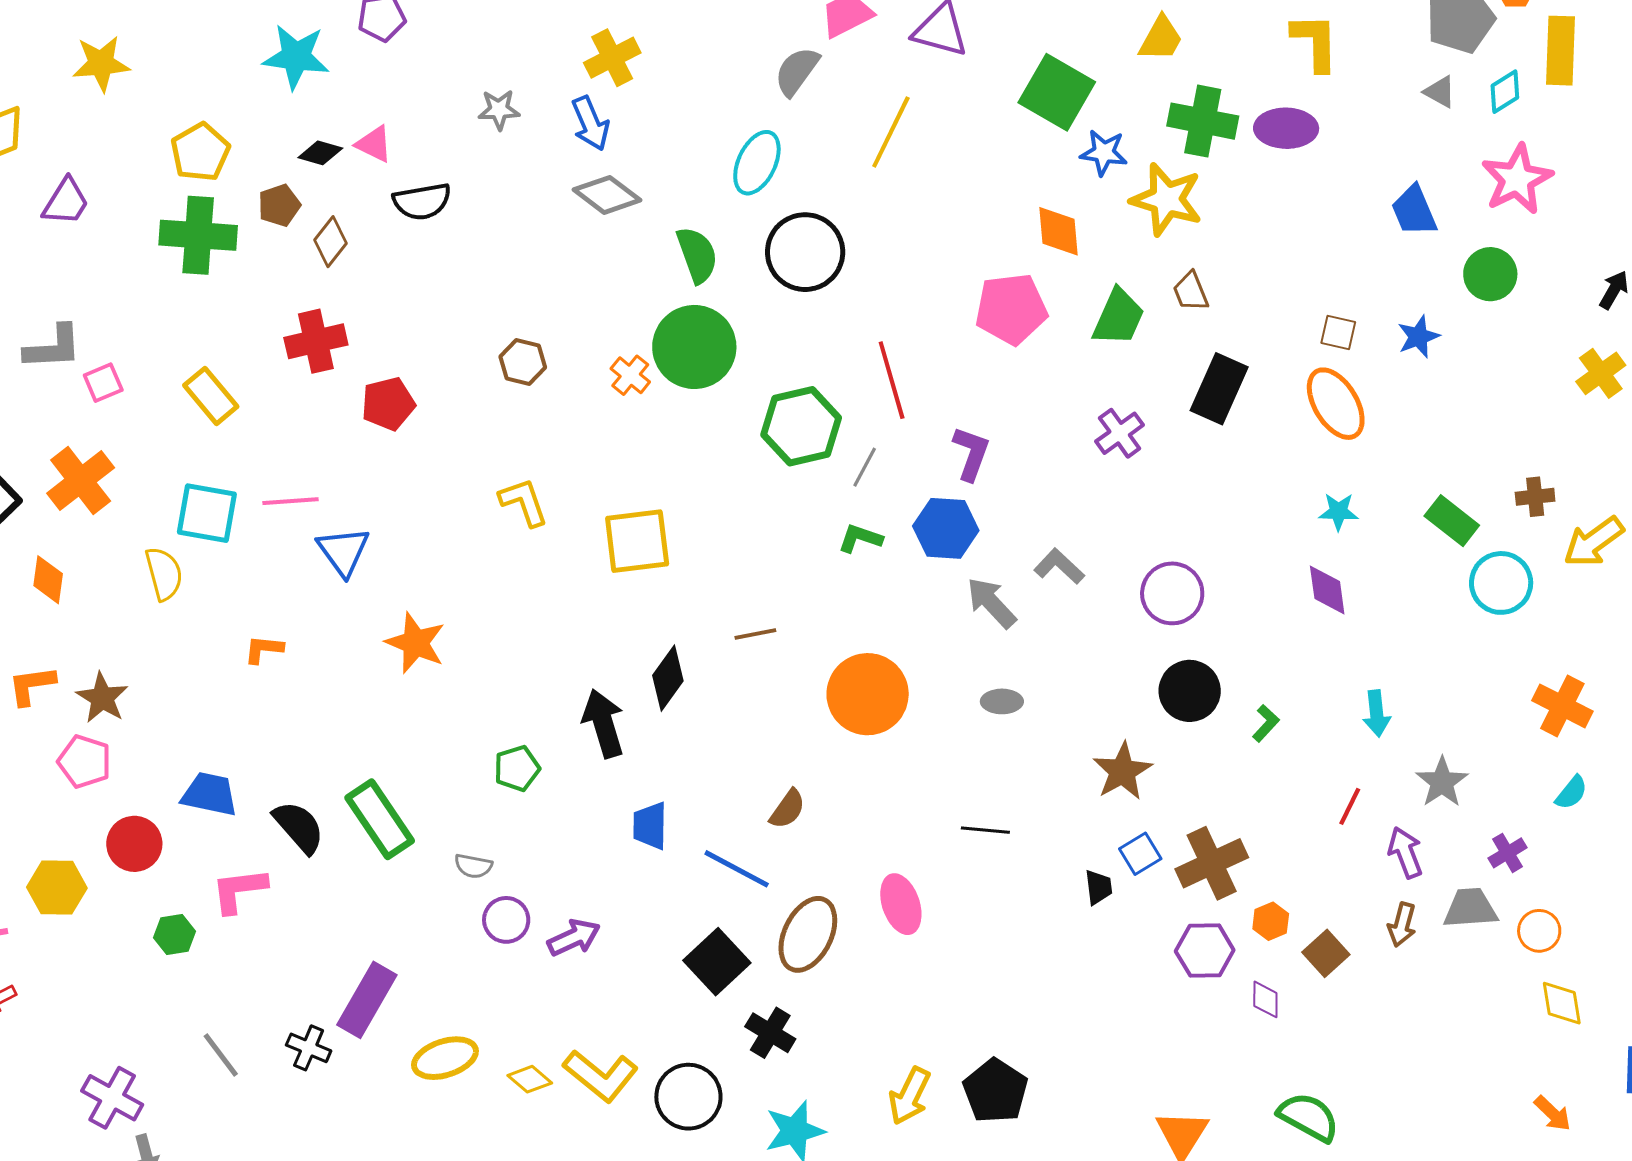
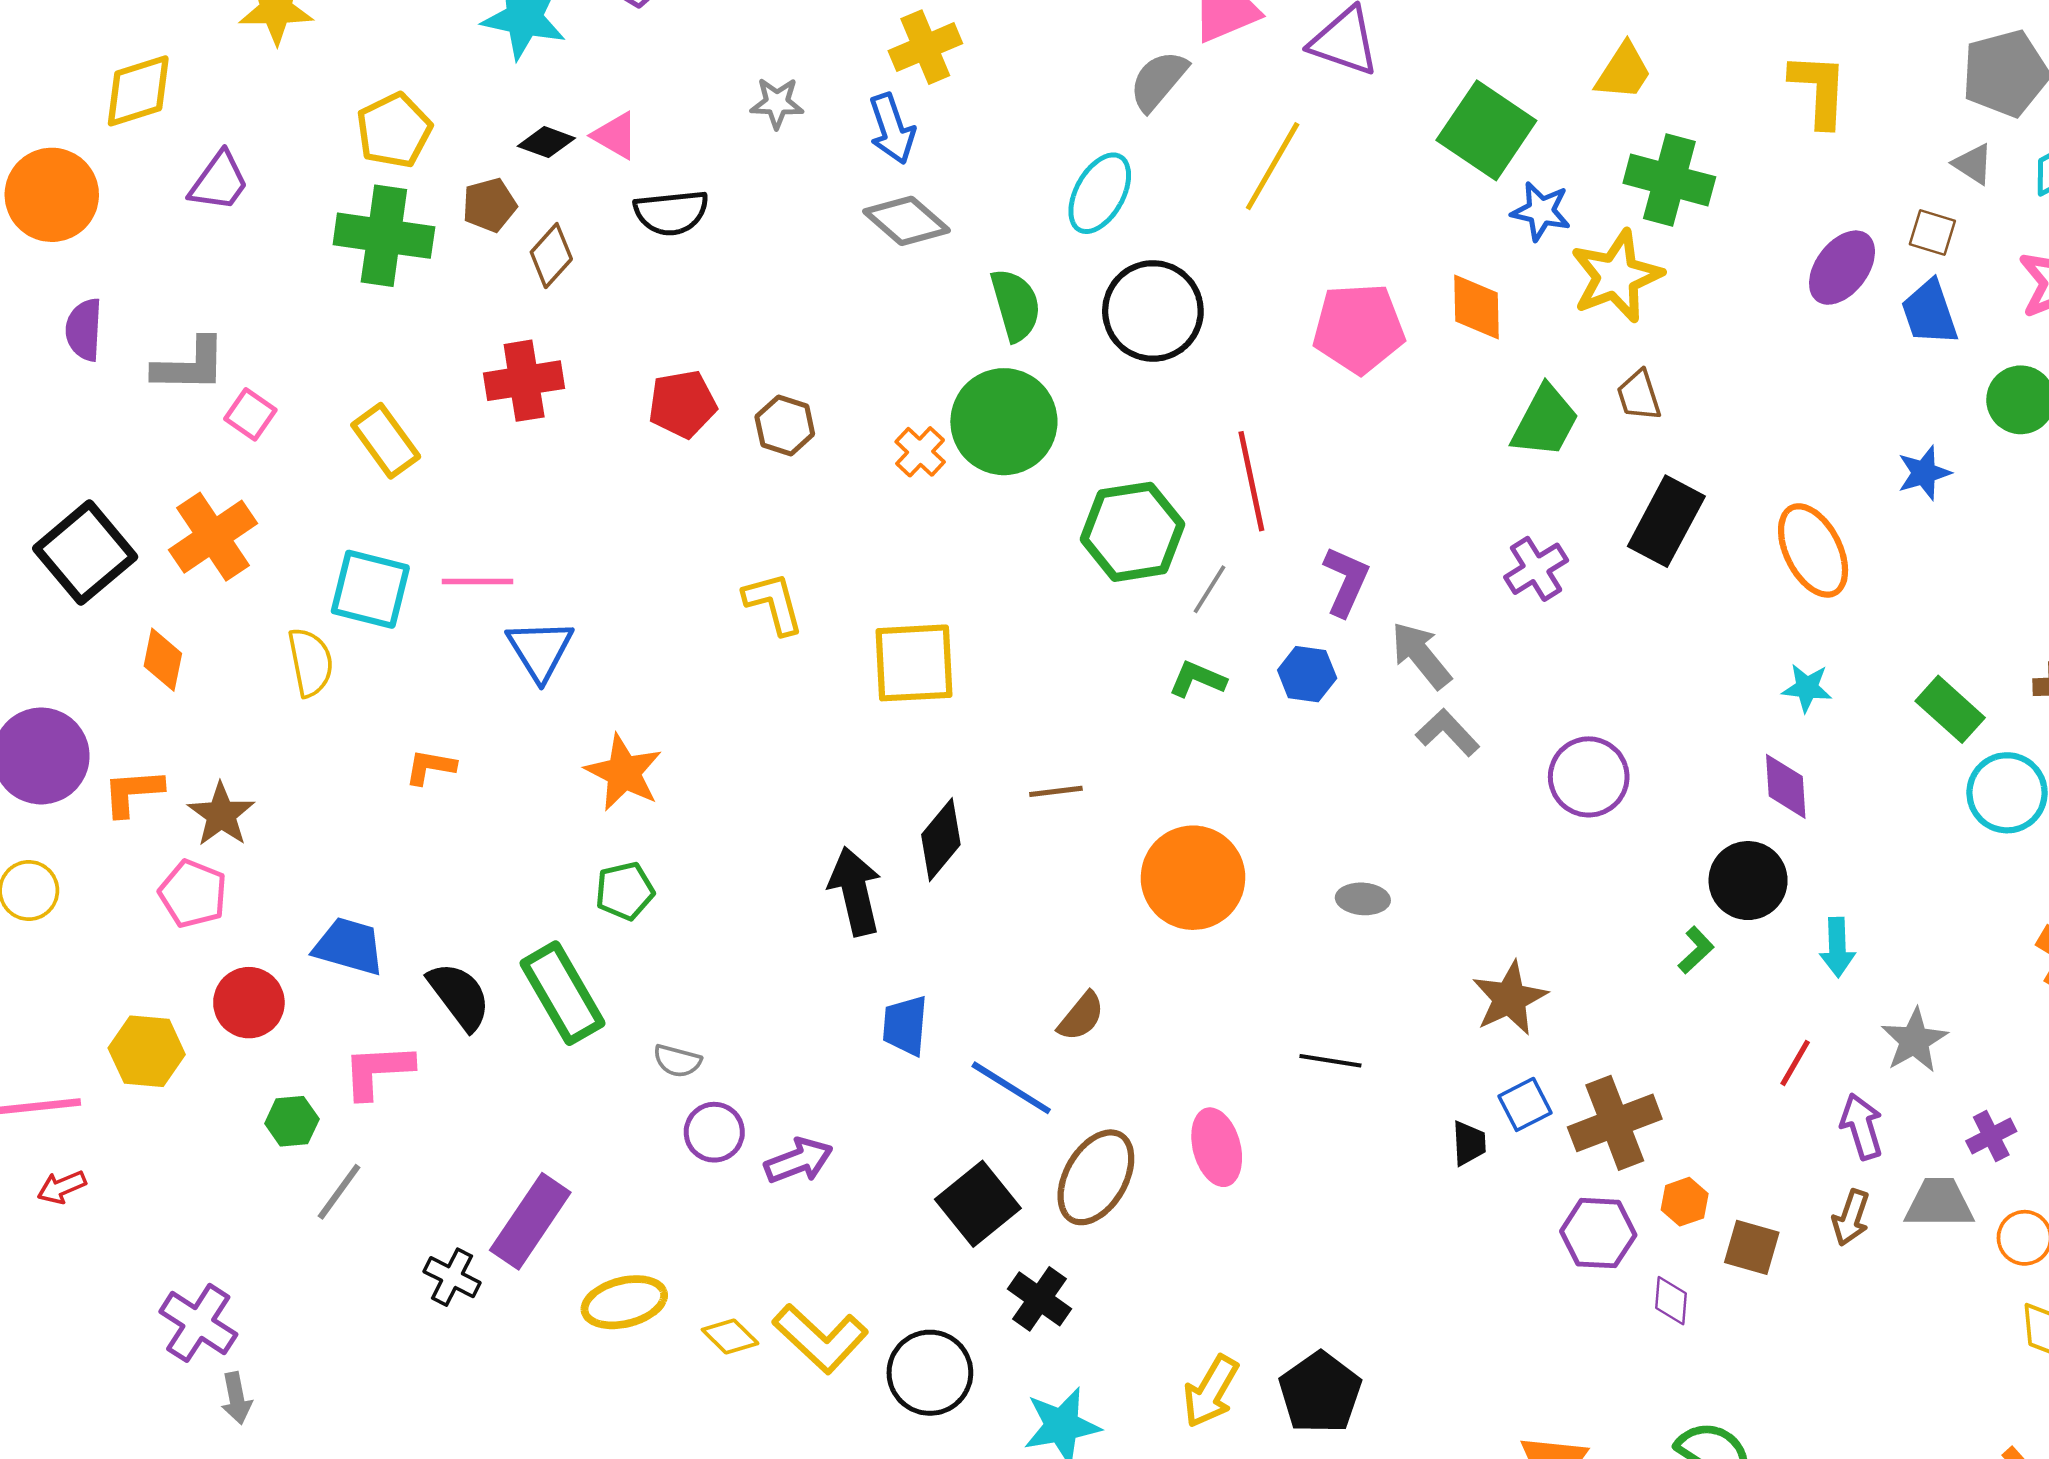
purple ellipse: (1286, 128) -> (1842, 268), moved, turned -58
yellow star: (1166, 199) -> (1616, 276), turned 30
pink pentagon: (1011, 309) -> (1359, 328), moved
brown square: (1338, 333) -> (1932, 233), moved
pink square: (103, 383) -> (250, 414), turned -36
red pentagon: (388, 404) -> (682, 404), moved
blue hexagon: (946, 528) -> (1307, 674), size x0.7
gray arrow: (991, 603) -> (1421, 655), moved
black circle: (1190, 691) -> (1748, 881), moved
green pentagon: (517, 768) -> (625, 891), moved
brown square: (1326, 953) -> (1752, 1247), turned -36
gray line: (221, 1055) -> (339, 1192), moved, turned 69

